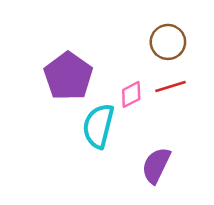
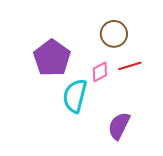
brown circle: (168, 42) -> (114, 34), moved

